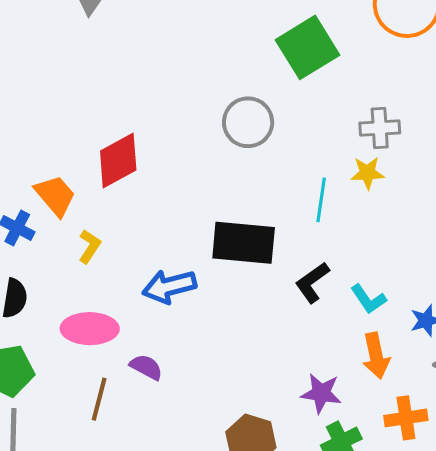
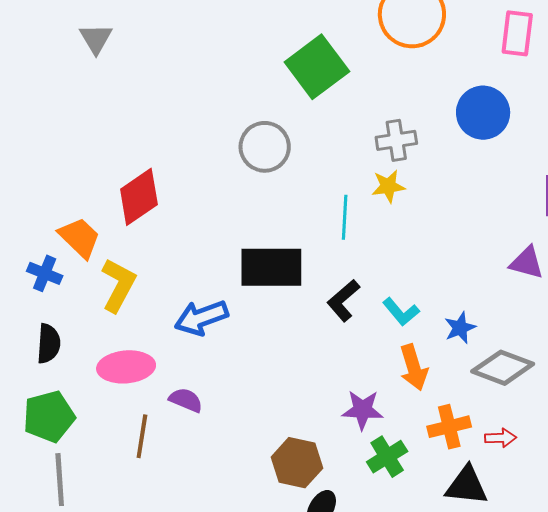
yellow L-shape: (90, 246) -> (118, 285), size x1.6

